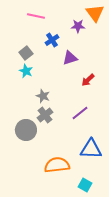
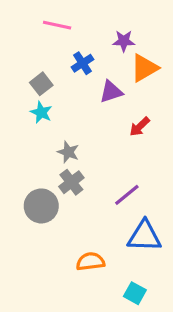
orange triangle: (95, 13) -> (144, 68), moved, turned 36
purple line: (80, 113) -> (127, 195), moved
orange semicircle: (57, 165) -> (90, 261), size x0.7

